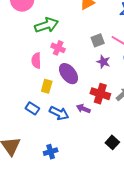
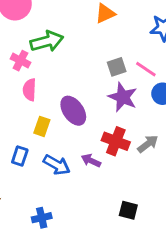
pink cross: (58, 48) -> (21, 61), moved
purple star: (103, 62) -> (123, 97), size x1.5
blue rectangle: (32, 108) -> (20, 156), turned 72
black square: (112, 142) -> (128, 210), turned -32

